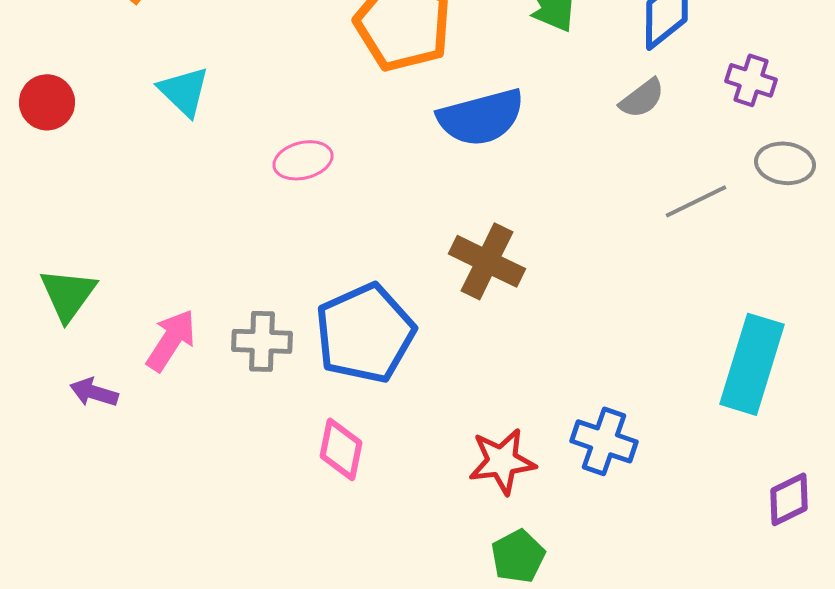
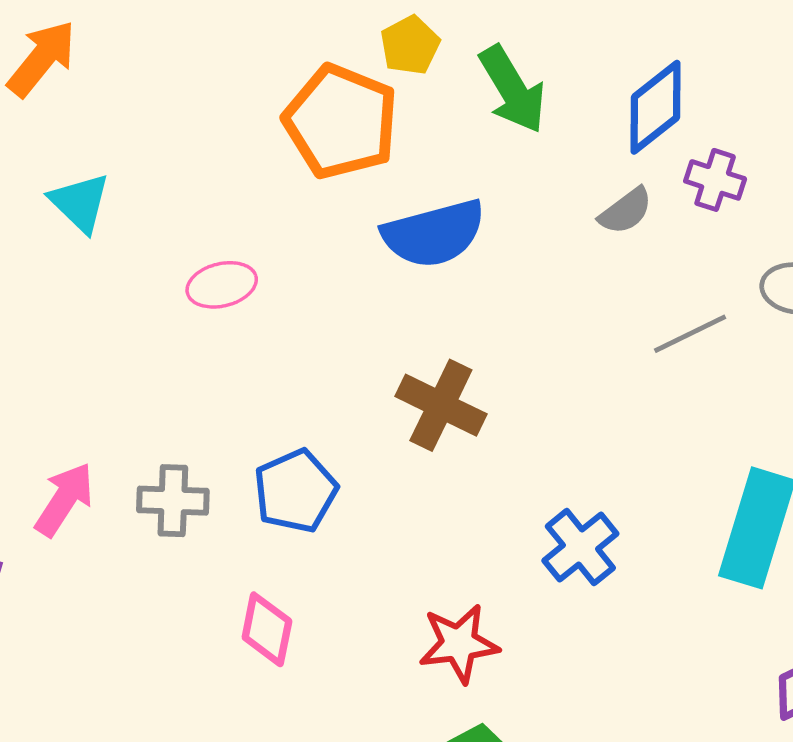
purple cross: (751, 80) -> (715, 180), moved
blue pentagon: (365, 333) -> (296, 491), size x0.7
blue cross: (604, 441) -> (580, 547), moved, turned 32

